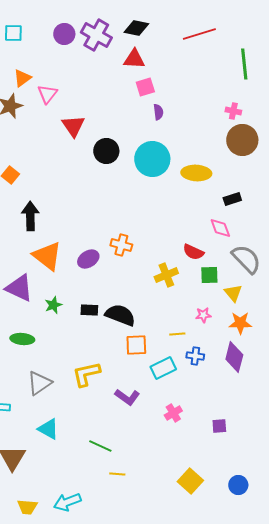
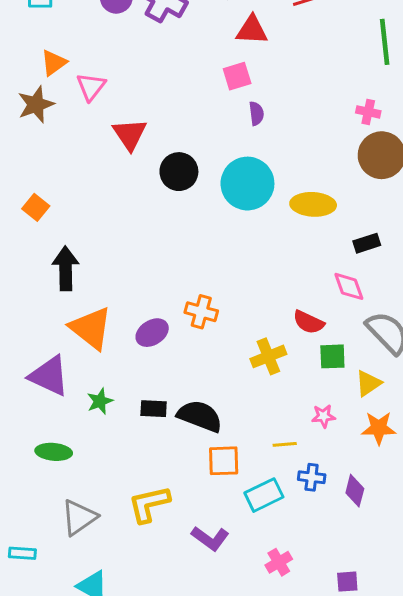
red triangle: (134, 59) -> (252, 30), moved
yellow triangle: (233, 293) -> (368, 383), turned 36
purple diamond: (234, 357) -> (355, 491), moved, size x0.7

